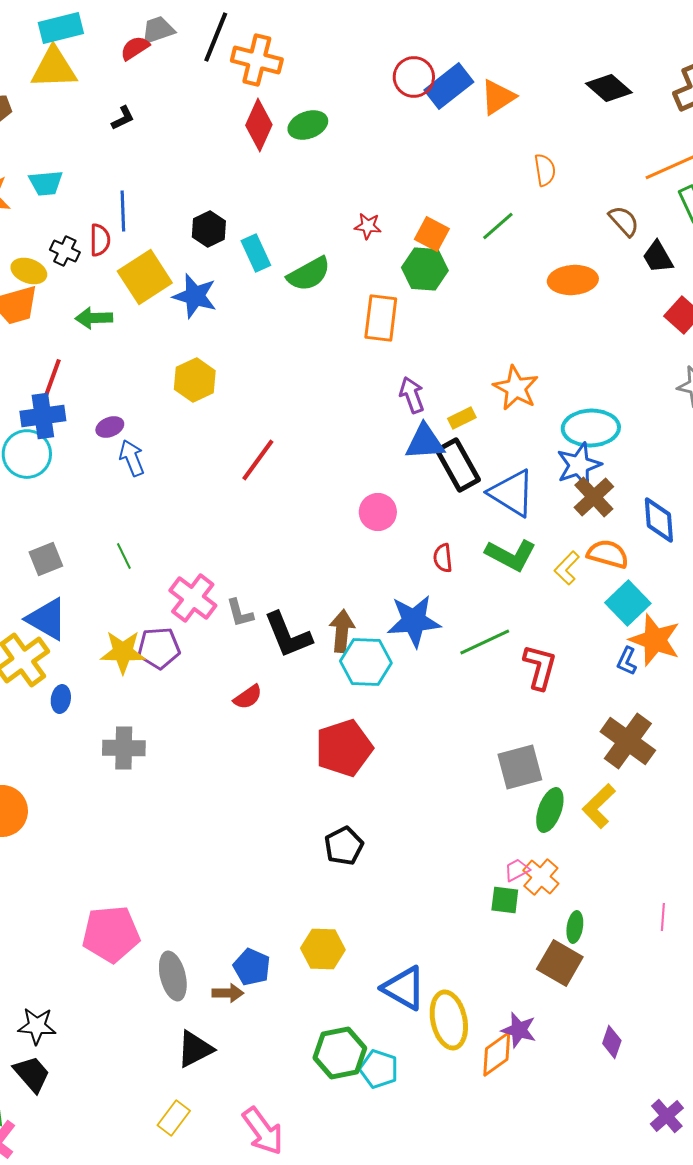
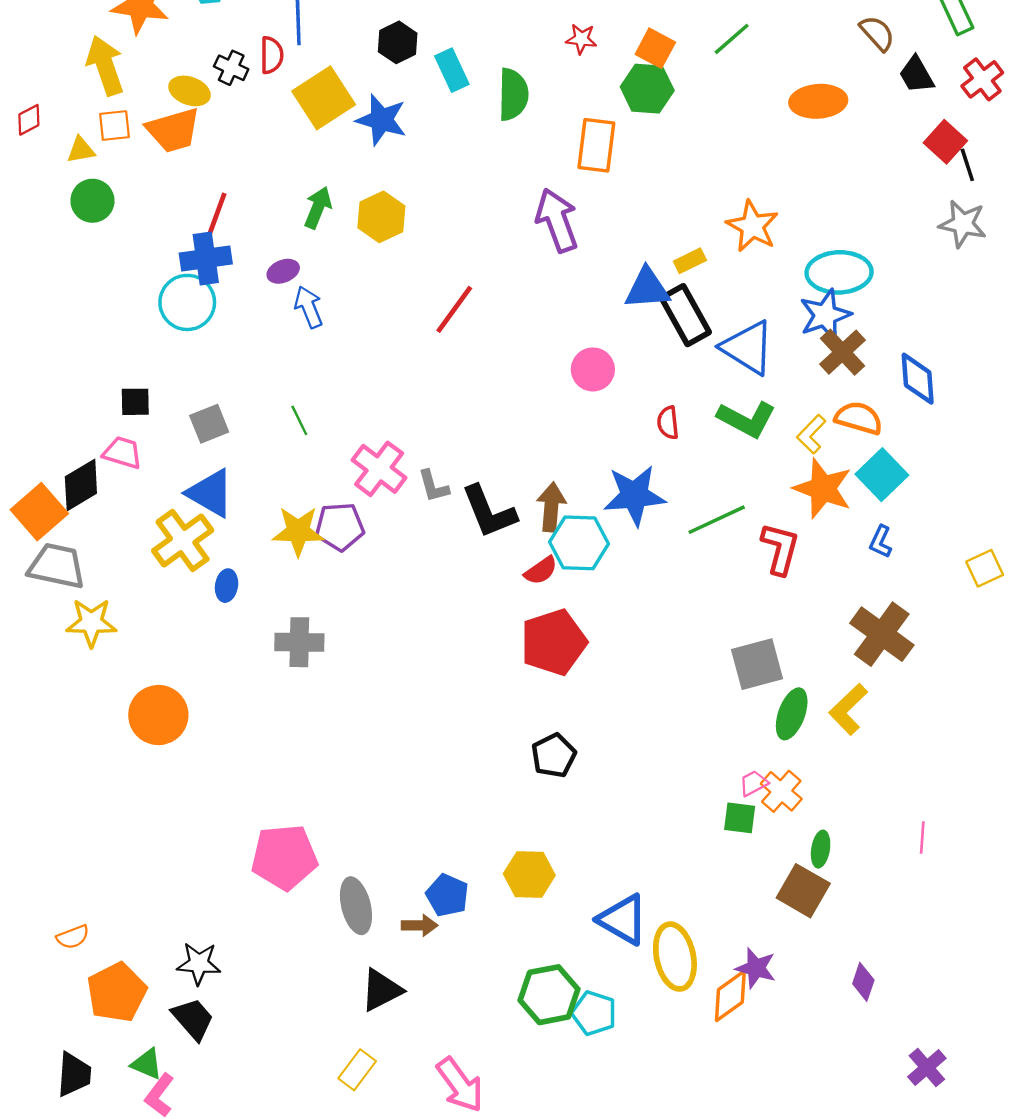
green semicircle: (309, 274) -> (513, 94), turned -60
green arrow: (94, 318) -> (318, 208), moved, turned 114
purple arrow: (412, 395) -> (557, 220), moved, size x1.5
orange star: (655, 640) -> (823, 488), moved
red semicircle: (248, 697) -> (541, 571), moved

